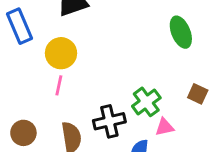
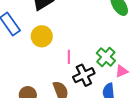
pink line: (59, 85) -> (69, 57), moved

